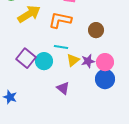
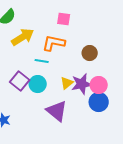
cyan line: (61, 47) -> (42, 61), moved
purple star: (88, 61) -> (82, 84), size x1.5
purple triangle: (63, 88) -> (57, 111), size x1.6

